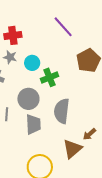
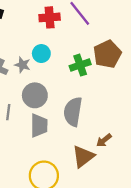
red cross: (13, 35) -> (50, 17), moved
gray star: (10, 57) -> (22, 65), moved
green cross: (50, 77) -> (80, 65), moved

